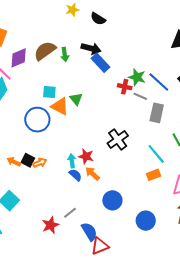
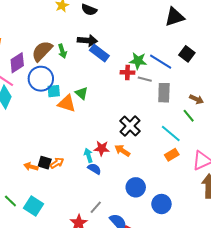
blue circle: (37, 120) -> (41, 79), moved
orange arrow: (92, 174) -> (122, 151), moved
blue circle: (146, 221) -> (161, 204), moved

